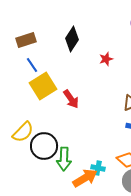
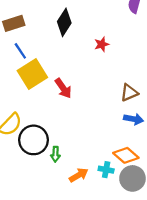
green arrow: (64, 159) -> (55, 154), size x0.6
cyan cross: (98, 168) -> (106, 170), moved
orange arrow: (85, 178) -> (79, 175), size x0.7

